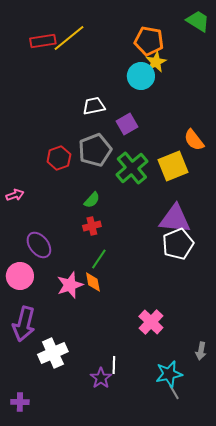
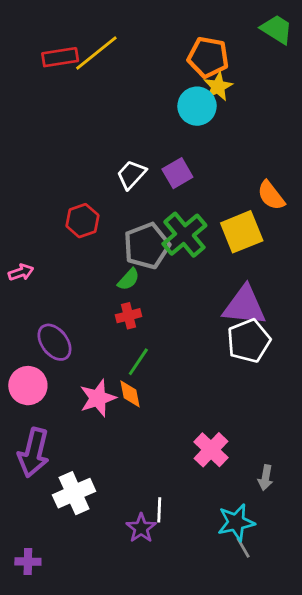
white trapezoid: (94, 106) -> (131, 175), moved, turned -35
gray pentagon: (95, 150) -> (147, 246), moved
gray arrow: (201, 351) -> (265, 478), moved

